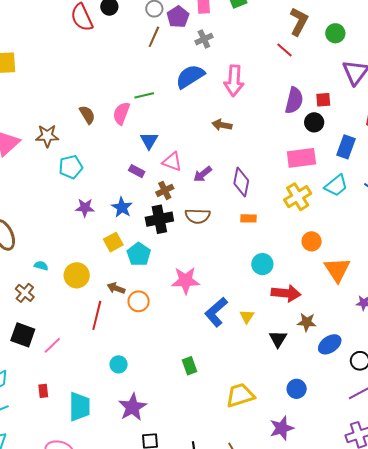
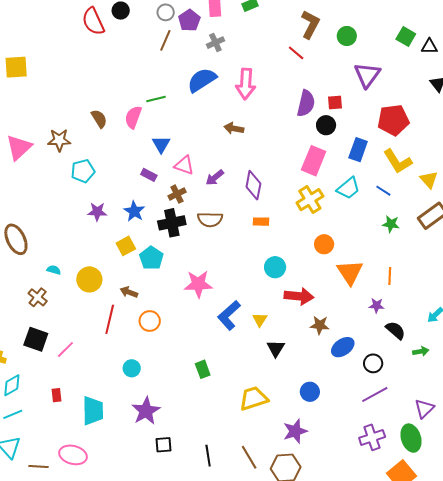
pink rectangle: (301, 158) -> (314, 161), turned -60
orange circle: (139, 301) -> (150, 321), moved
black triangle: (278, 339) -> (276, 348), moved

